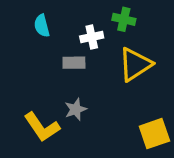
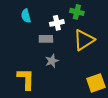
gray star: (76, 109) -> (52, 61), moved
yellow L-shape: (42, 127) -> (26, 79), turned -145

